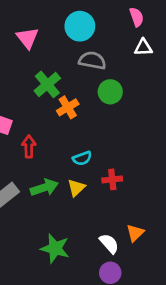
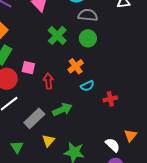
green circle: (110, 92) -> (88, 38), moved
orange cross: (68, 107) -> (76, 66), moved
yellow triangle: (76, 188) -> (48, 141), moved

